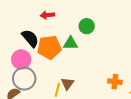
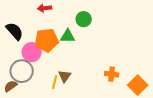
black semicircle: (30, 38) -> (15, 31), moved
pink circle: (21, 59) -> (32, 52), moved

